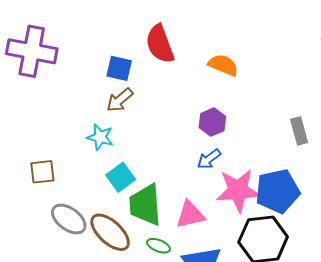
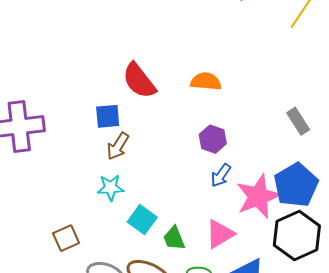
green trapezoid: (145, 205) -> (174, 238), size x0.6

